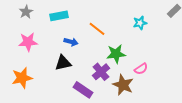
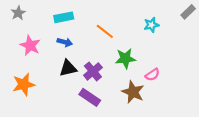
gray star: (26, 12) -> (18, 13), moved
pink star: (28, 42) -> (30, 45), turned 30
blue arrow: (71, 42) -> (65, 42), moved
purple cross: (101, 72) -> (93, 71), moved

